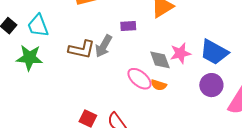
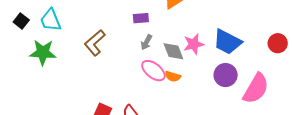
gray arrow: (103, 46) -> (146, 42), moved, size x0.7
brown L-shape: (82, 49) -> (95, 43), turned 128

